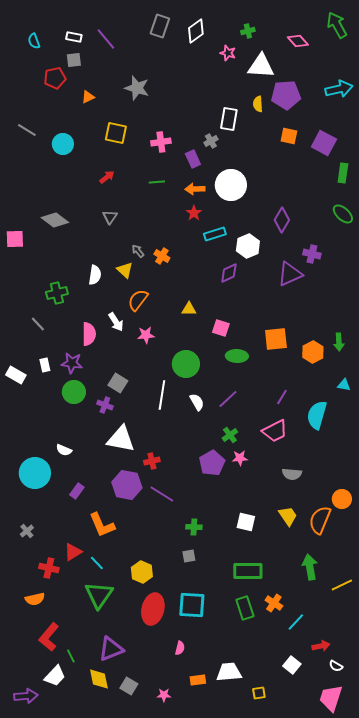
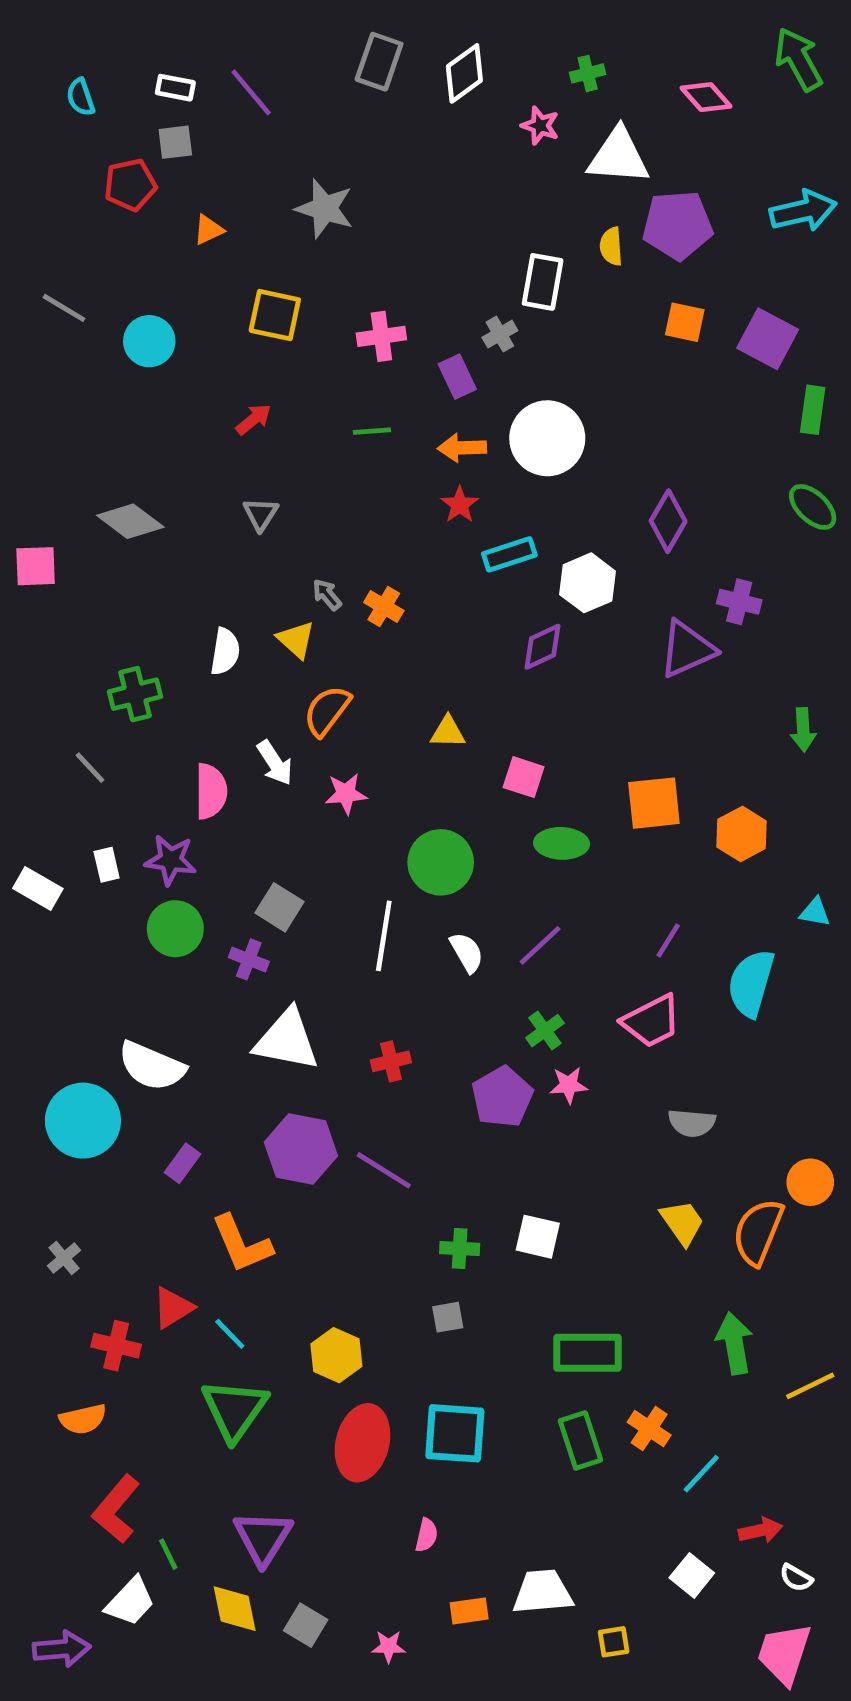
green arrow: (339, 342) -> (803, 730), moved
white semicircle: (64, 450) -> (152, 1066), size x1.8
red cross: (152, 461) -> (391, 1061), moved
white square: (246, 522) -> (538, 1237), moved
purple triangle: (111, 649) -> (263, 1538), turned -36

